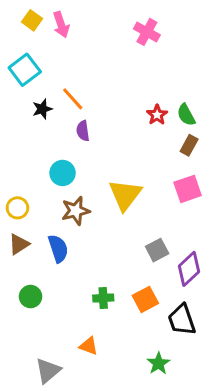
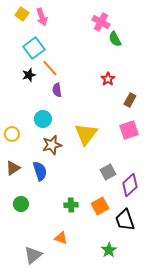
cyan square: (25, 70) -> (34, 48), moved
green semicircle: (186, 115) -> (115, 39), moved
yellow circle: (17, 208) -> (12, 134), moved

